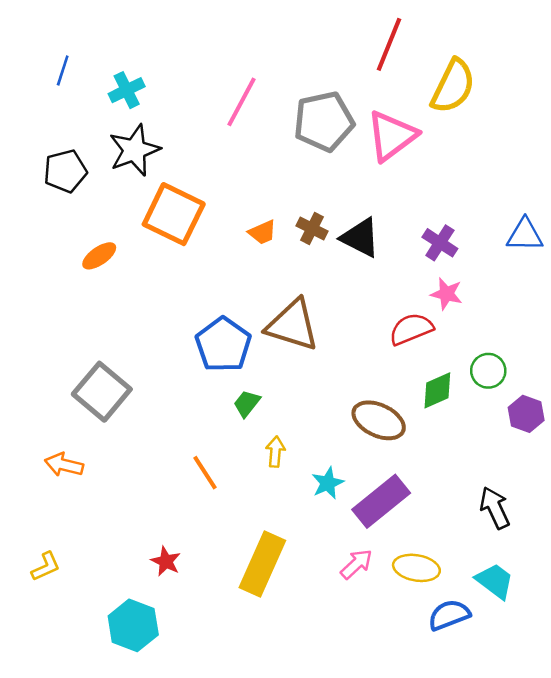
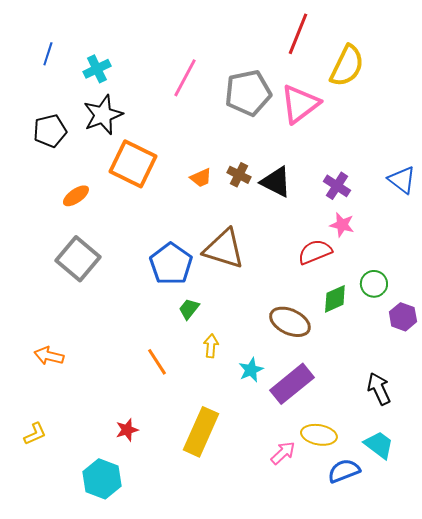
blue triangle: (525, 235) -> (402, 180), turned 36
gray square: (102, 392) -> (78, 259), moved
red star: (166, 561) -> (127, 430), turned 30
pink arrow: (356, 564) -> (283, 453), moved

